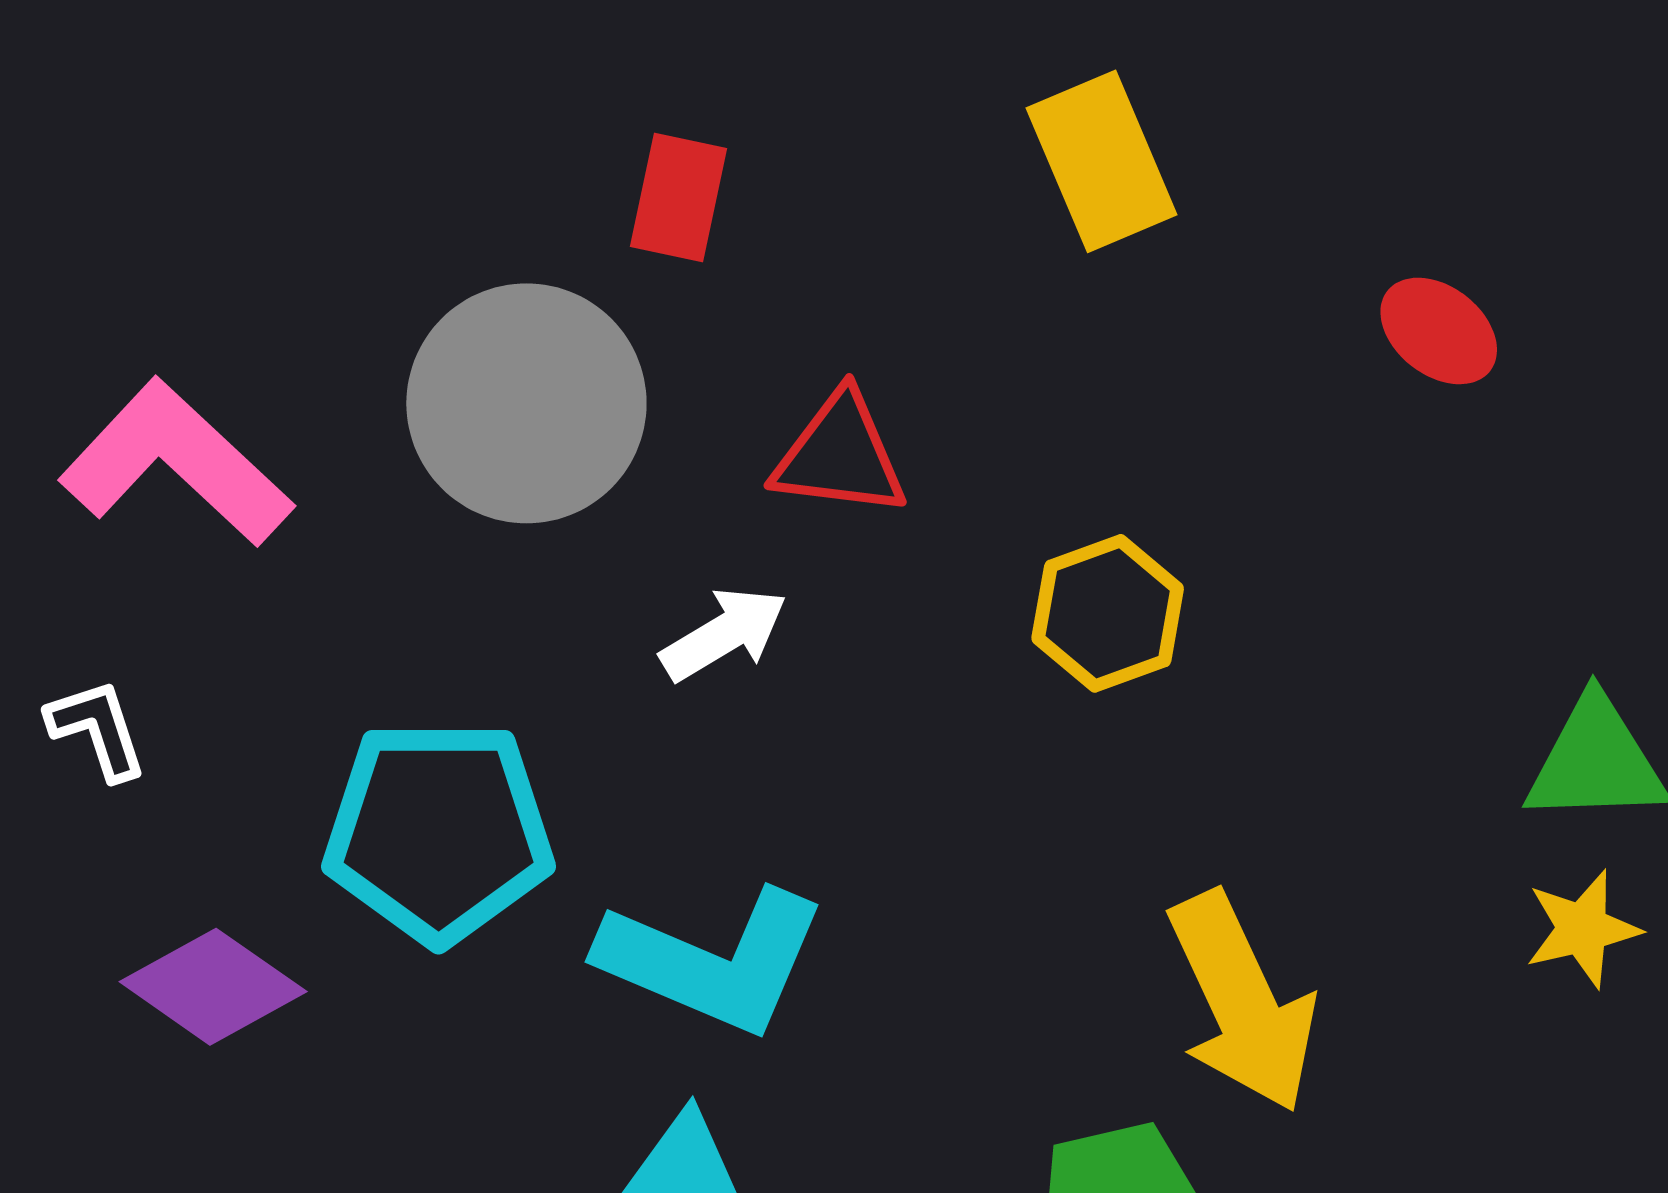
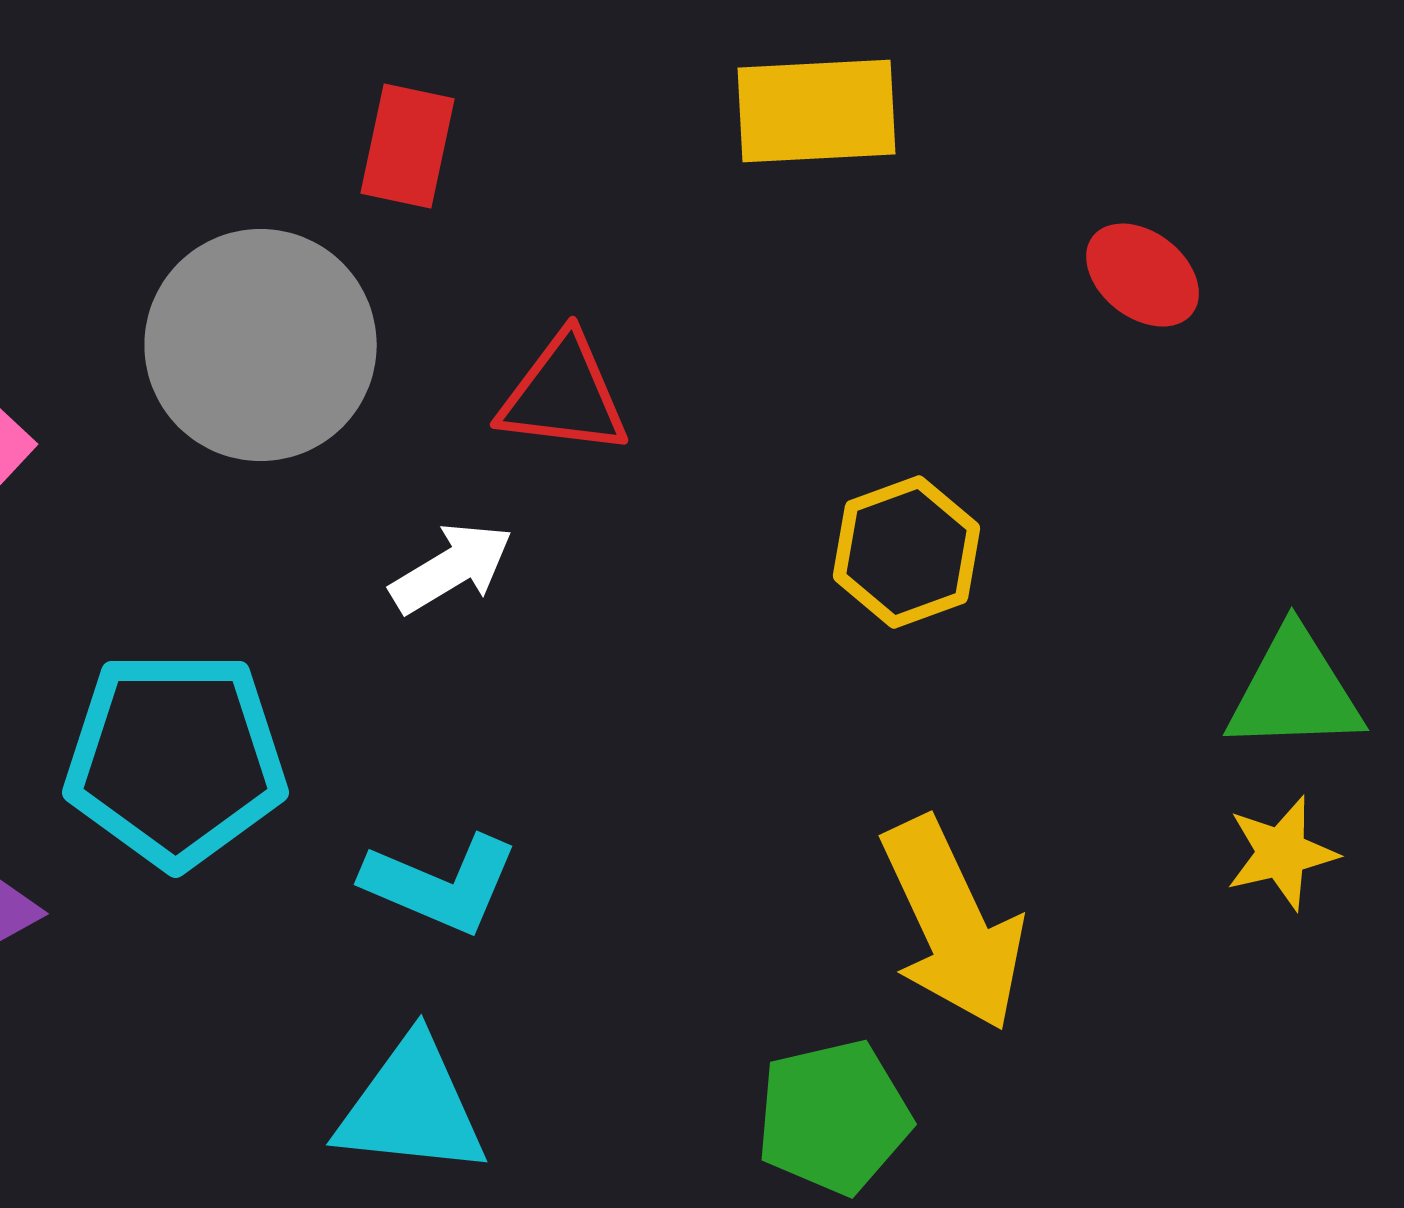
yellow rectangle: (1102, 161) -> (817, 111), turned -70
yellow hexagon: (1108, 613) -> (907, 552), moved
cyan L-shape: (713, 961) -> (441, 884), size x0.7

